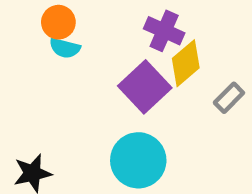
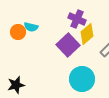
orange circle: (58, 22) -> (18, 32), moved
cyan circle: (138, 160) -> (82, 79), moved

